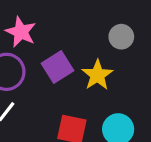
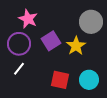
gray circle: (121, 37) -> (91, 22), size x1.5

